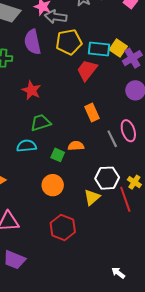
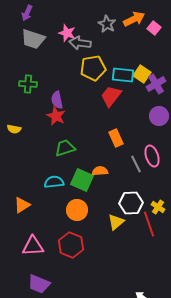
purple semicircle: (33, 42) -> (57, 100), moved, size x0.7
cyan semicircle: (26, 146) -> (54, 182), moved
green square: (58, 155) -> (82, 180), size x1.6
red hexagon: (63, 228) -> (71, 245), moved

